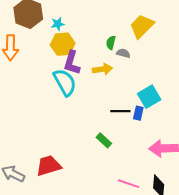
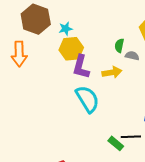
cyan semicircle: (65, 82) -> (87, 99), moved
black line: (120, 111) -> (131, 137), moved

